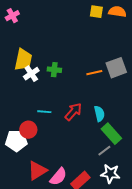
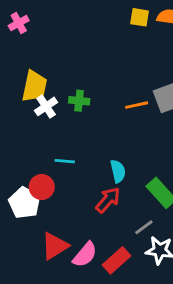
red arrow: (73, 112) -> (108, 200), moved
cyan semicircle: (99, 114) -> (118, 171), moved
white pentagon: (16, 141) -> (24, 203), turned 30
gray line: (104, 151) -> (144, 227), moved

